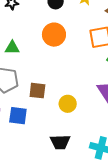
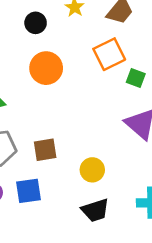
yellow circle: (68, 104) -> (92, 170), moved

